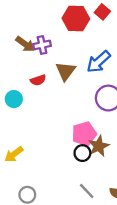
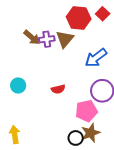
brown triangle: (66, 71) -> (65, 39), moved
red semicircle: (38, 80) -> (58, 89), moved
pink pentagon: (84, 134) -> (86, 111), moved
yellow arrow: (14, 154) -> (15, 135), turned 114

